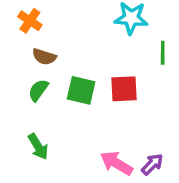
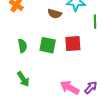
brown semicircle: (44, 57) -> (55, 14), moved
green semicircle: (38, 90) -> (22, 46), turned 136

